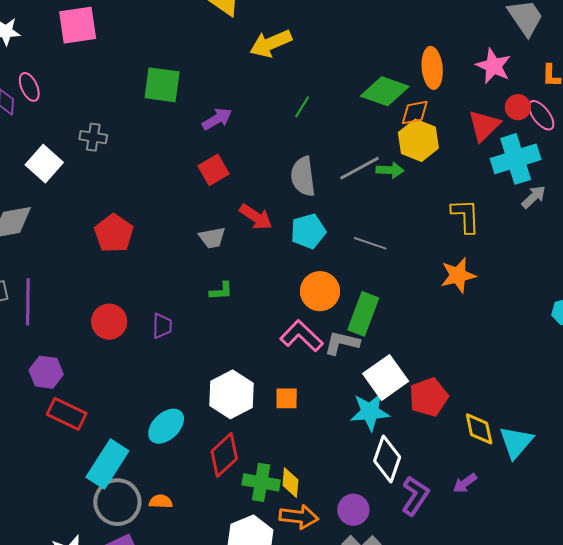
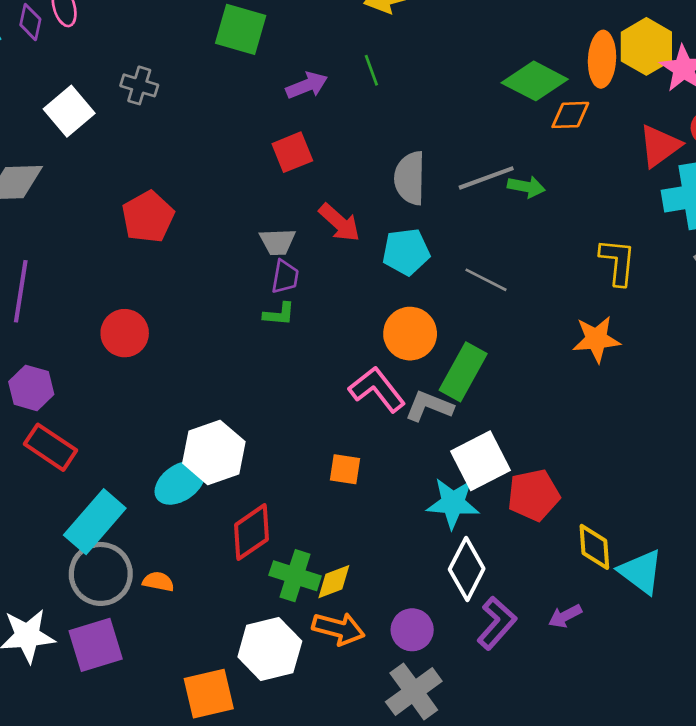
green line: (302, 107) -> (371, 70), moved, turned -60
yellow hexagon: (418, 140) -> (646, 46), moved
purple trapezoid: (162, 326) -> (285, 277), moved
white hexagon: (232, 394) -> (214, 452), moved
cyan triangle: (516, 442) -> (641, 572), turned -42
yellow diamond: (290, 483) -> (334, 582), turned 56

